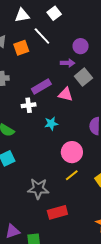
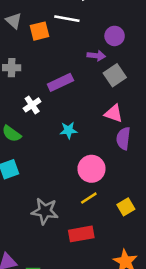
white line: (42, 36) -> (67, 19), turned -42
pink triangle: (66, 94) -> (114, 113), moved
white cross: (29, 105) -> (32, 105), moved, turned -32
red rectangle: (57, 212) -> (81, 234), moved

